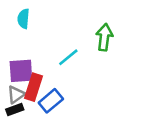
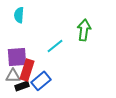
gray triangle: (16, 95) -> (13, 76), turned 35
black rectangle: (15, 110) -> (22, 86), moved

